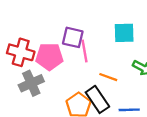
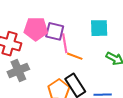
pink pentagon: (49, 57) -> (36, 29), moved
orange line: (108, 77) -> (75, 56), moved

